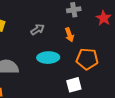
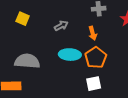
orange pentagon: (87, 59) -> (96, 58), moved, turned 30

